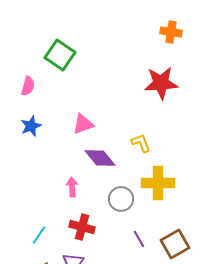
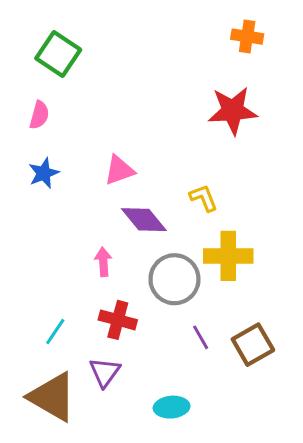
green square: (60, 55) -> (58, 54), moved
gray circle: (121, 199) -> (174, 279), size x1.4

